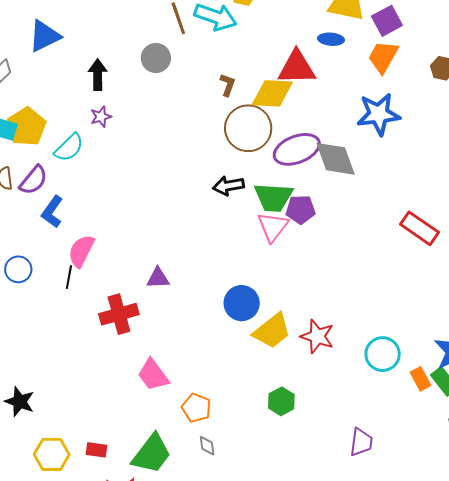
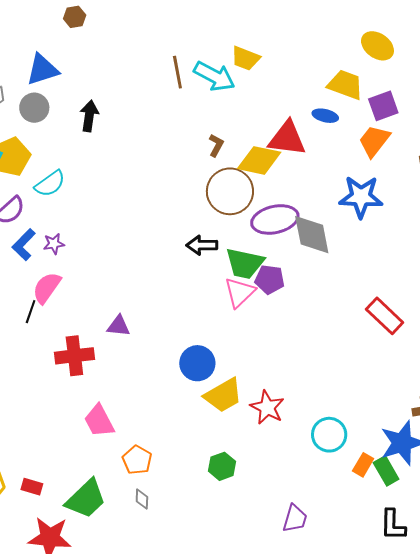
gray circle: (156, 58) -> (34, 108), moved
purple star: (101, 117) -> (54, 244), moved
orange rectangle: (421, 379) -> (363, 465), turned 50

